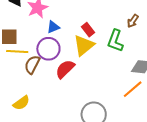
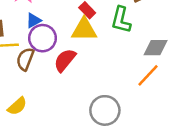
blue triangle: (53, 27) -> (34, 20), moved
yellow triangle: (84, 45) -> (84, 30), turned 45

